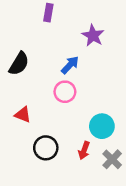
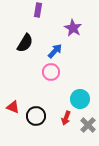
black semicircle: (19, 64) -> (25, 43), moved
red triangle: (23, 115) -> (13, 107), moved

